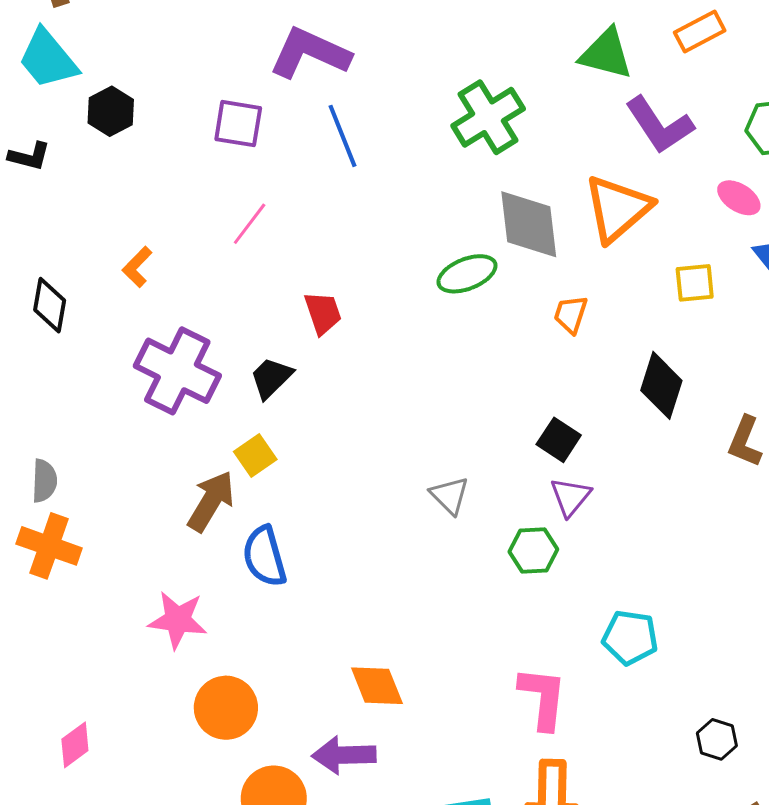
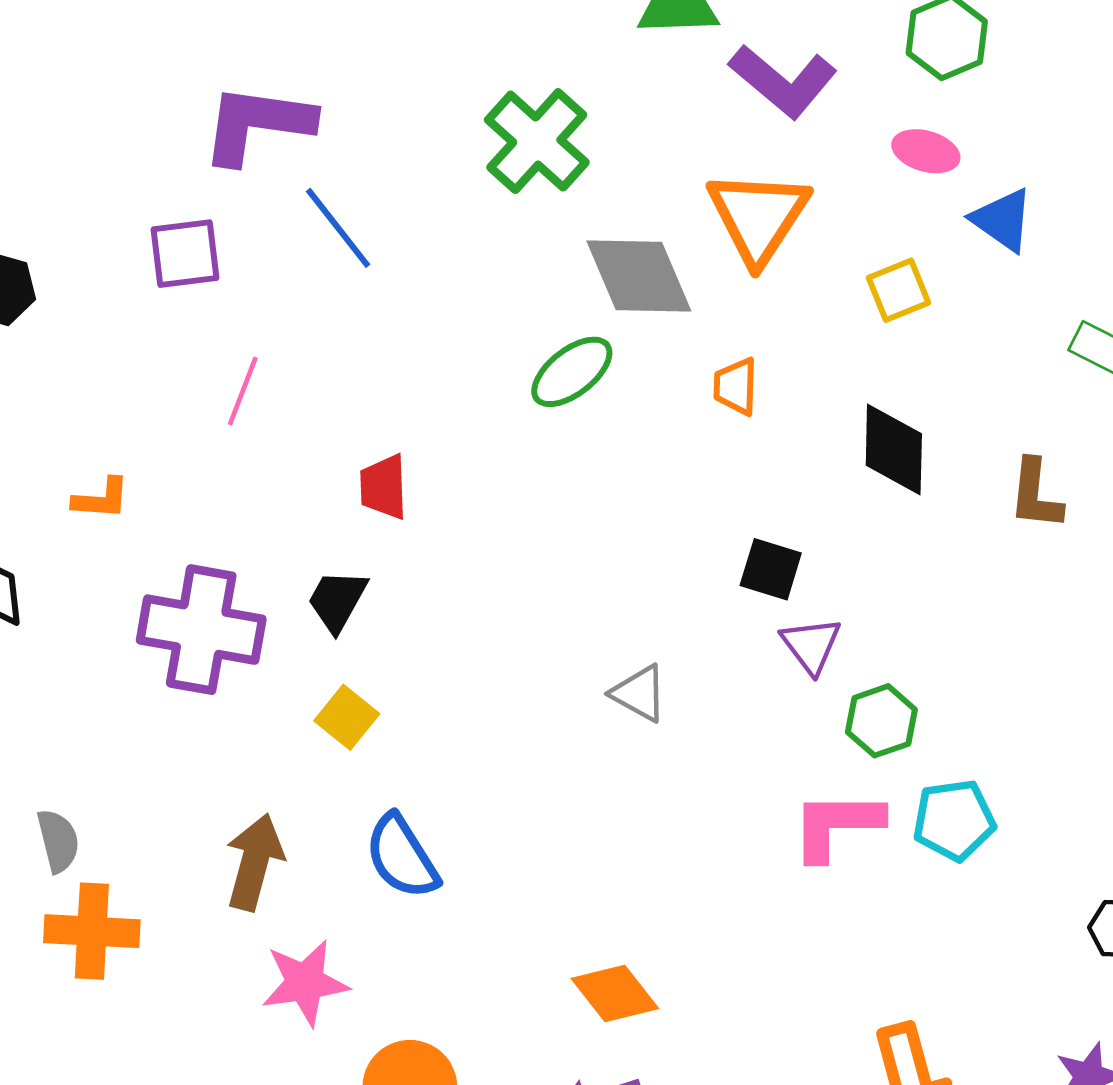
orange L-shape: (137, 267) -> (101, 499), turned -114
red trapezoid: (323, 313) -> (384, 487), turned -147
brown arrow: (211, 501) -> (254, 862), moved
green hexagon: (533, 551) -> (881, 721), moved
pink L-shape: (543, 698) -> (837, 825), moved, turned -80

